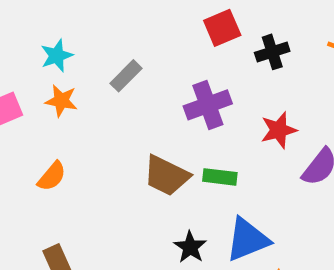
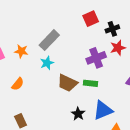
cyan star: (57, 56) -> (47, 63), moved
gray rectangle: (126, 76) -> (49, 40), size x1.5
purple cross: (208, 105) -> (96, 58), moved
red star: (279, 130) -> (118, 48), moved

